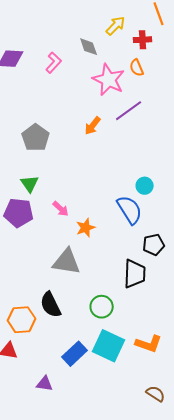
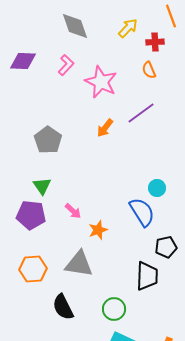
gray diamond: (89, 47) -> (75, 26), moved, size x1.4
pink star: (109, 80) -> (101, 82), moved
orange hexagon: (22, 320) -> (33, 269), moved

